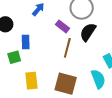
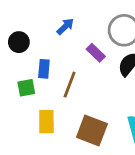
brown line: (67, 48) -> (70, 85), moved

